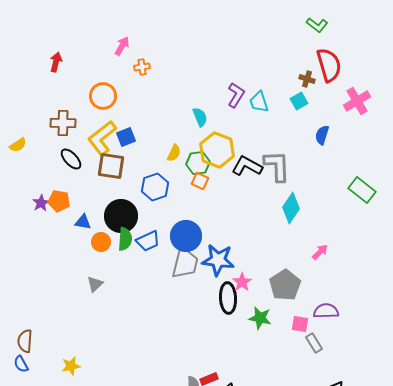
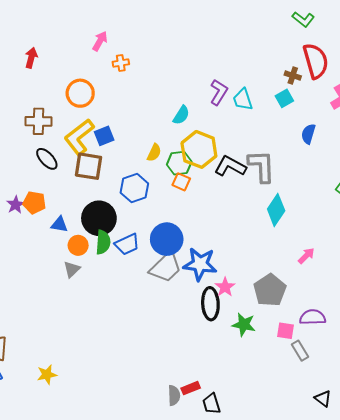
cyan semicircle: (200, 117) -> (181, 115), turned 54
gray trapezoid: (185, 263) -> (166, 267), turned 32
gray triangle: (95, 284) -> (72, 269), moved

